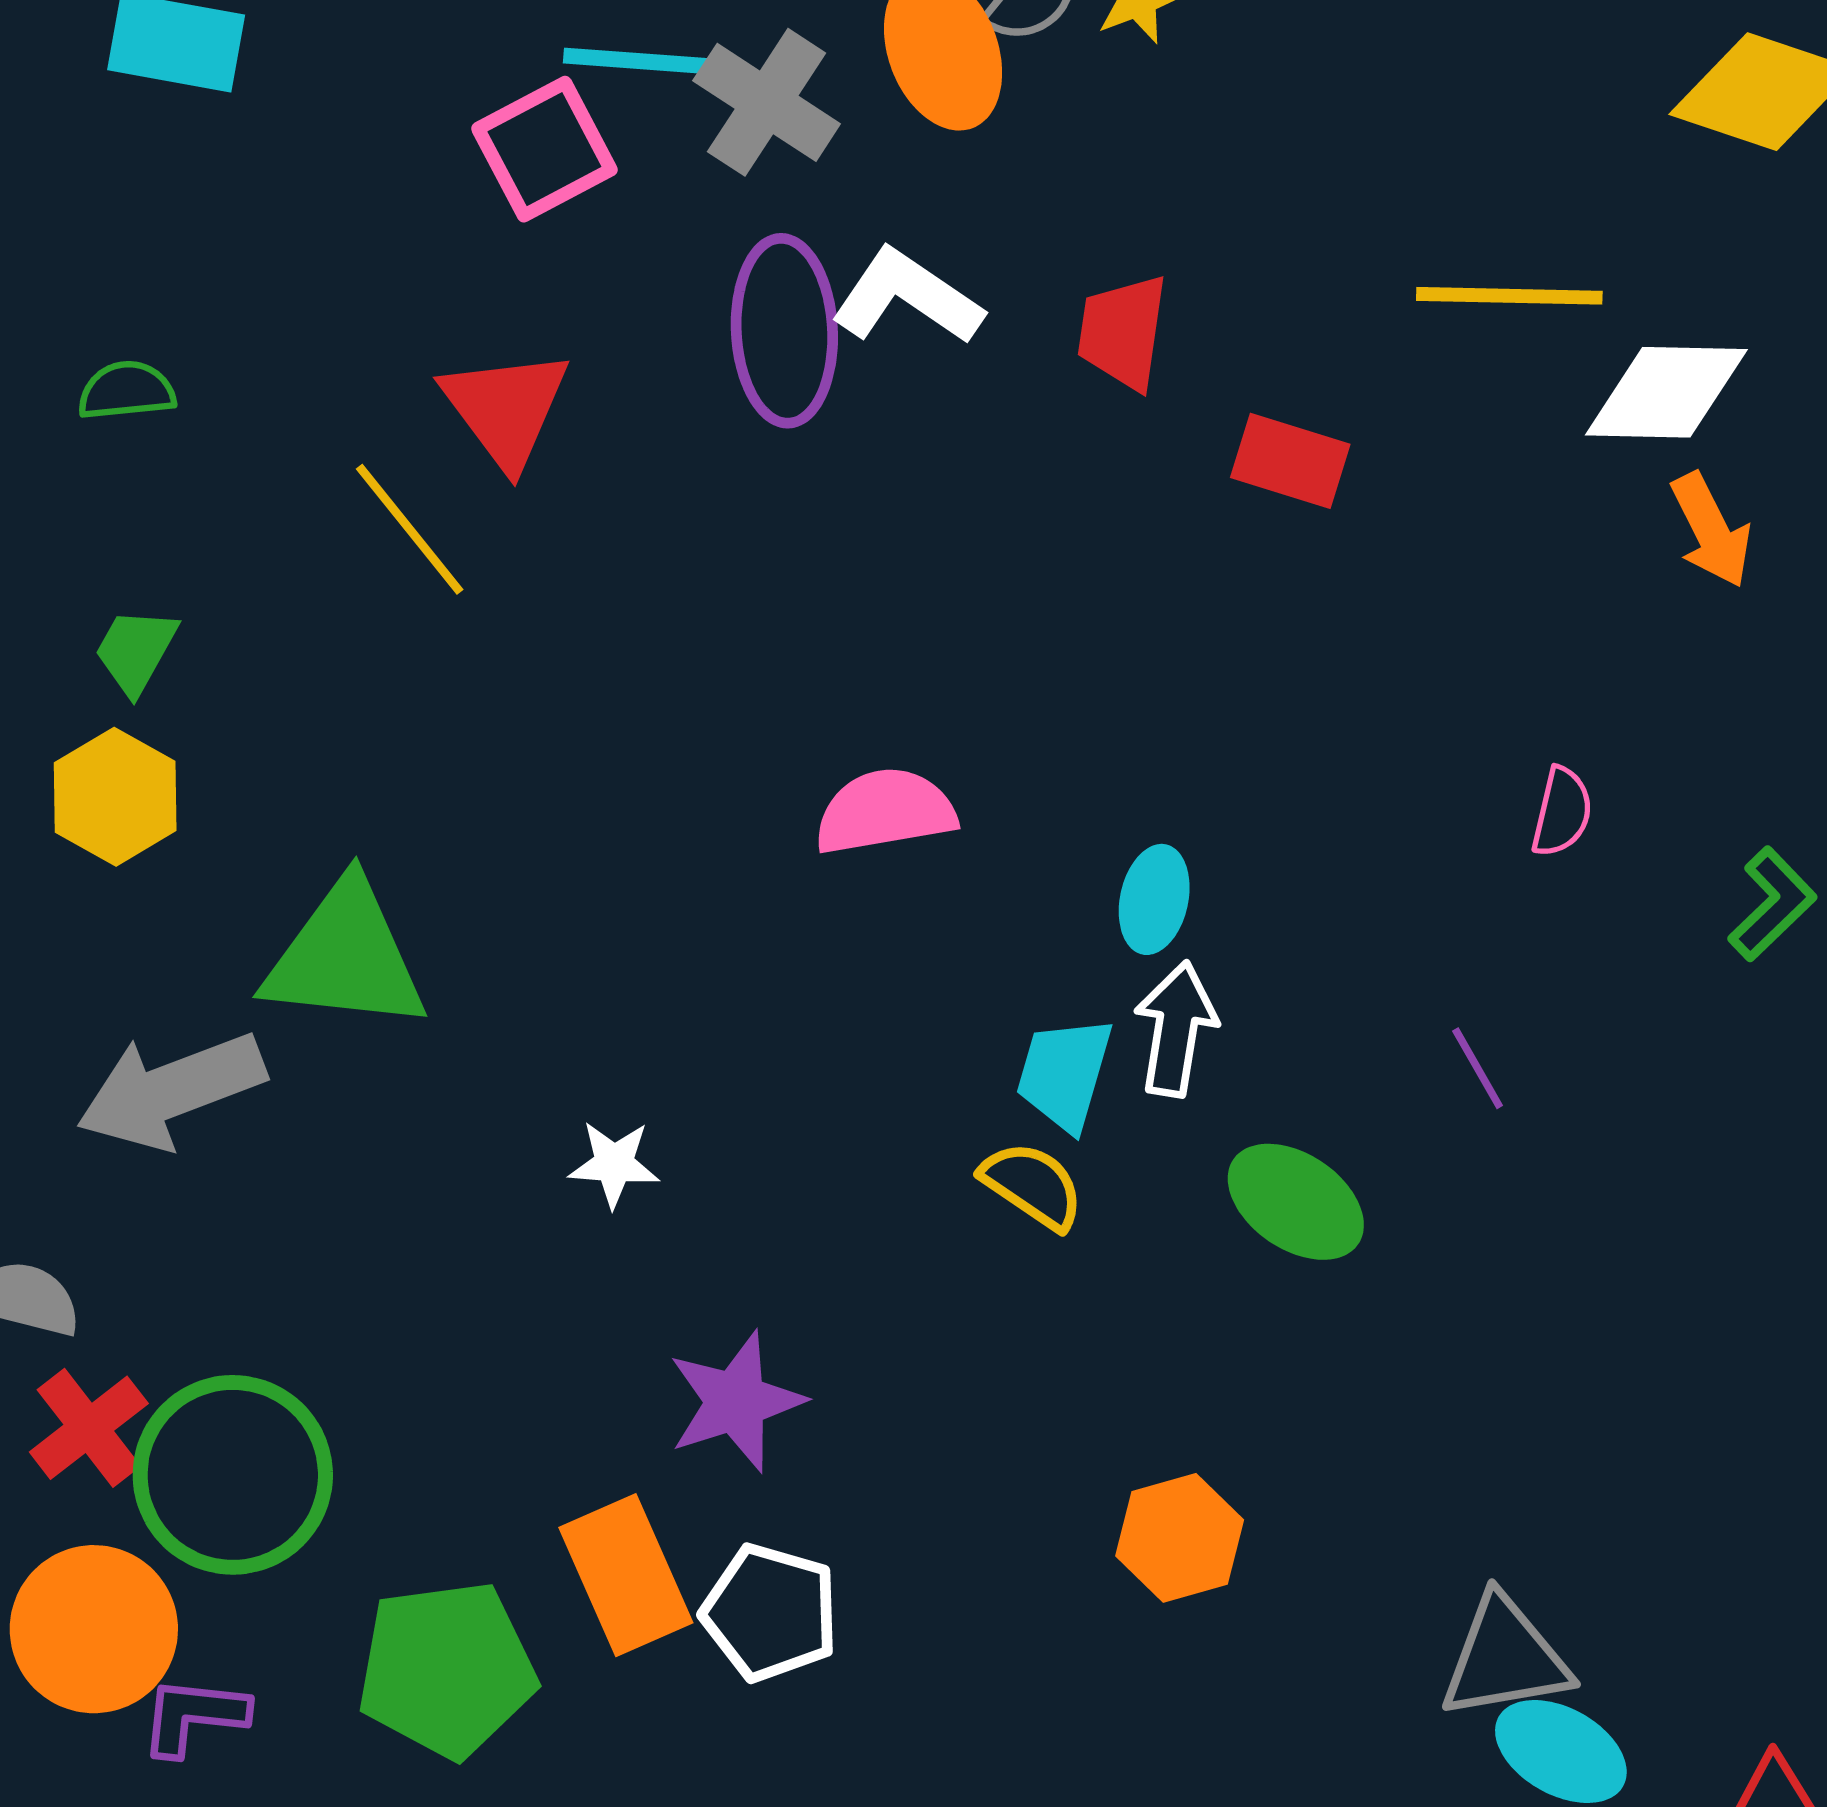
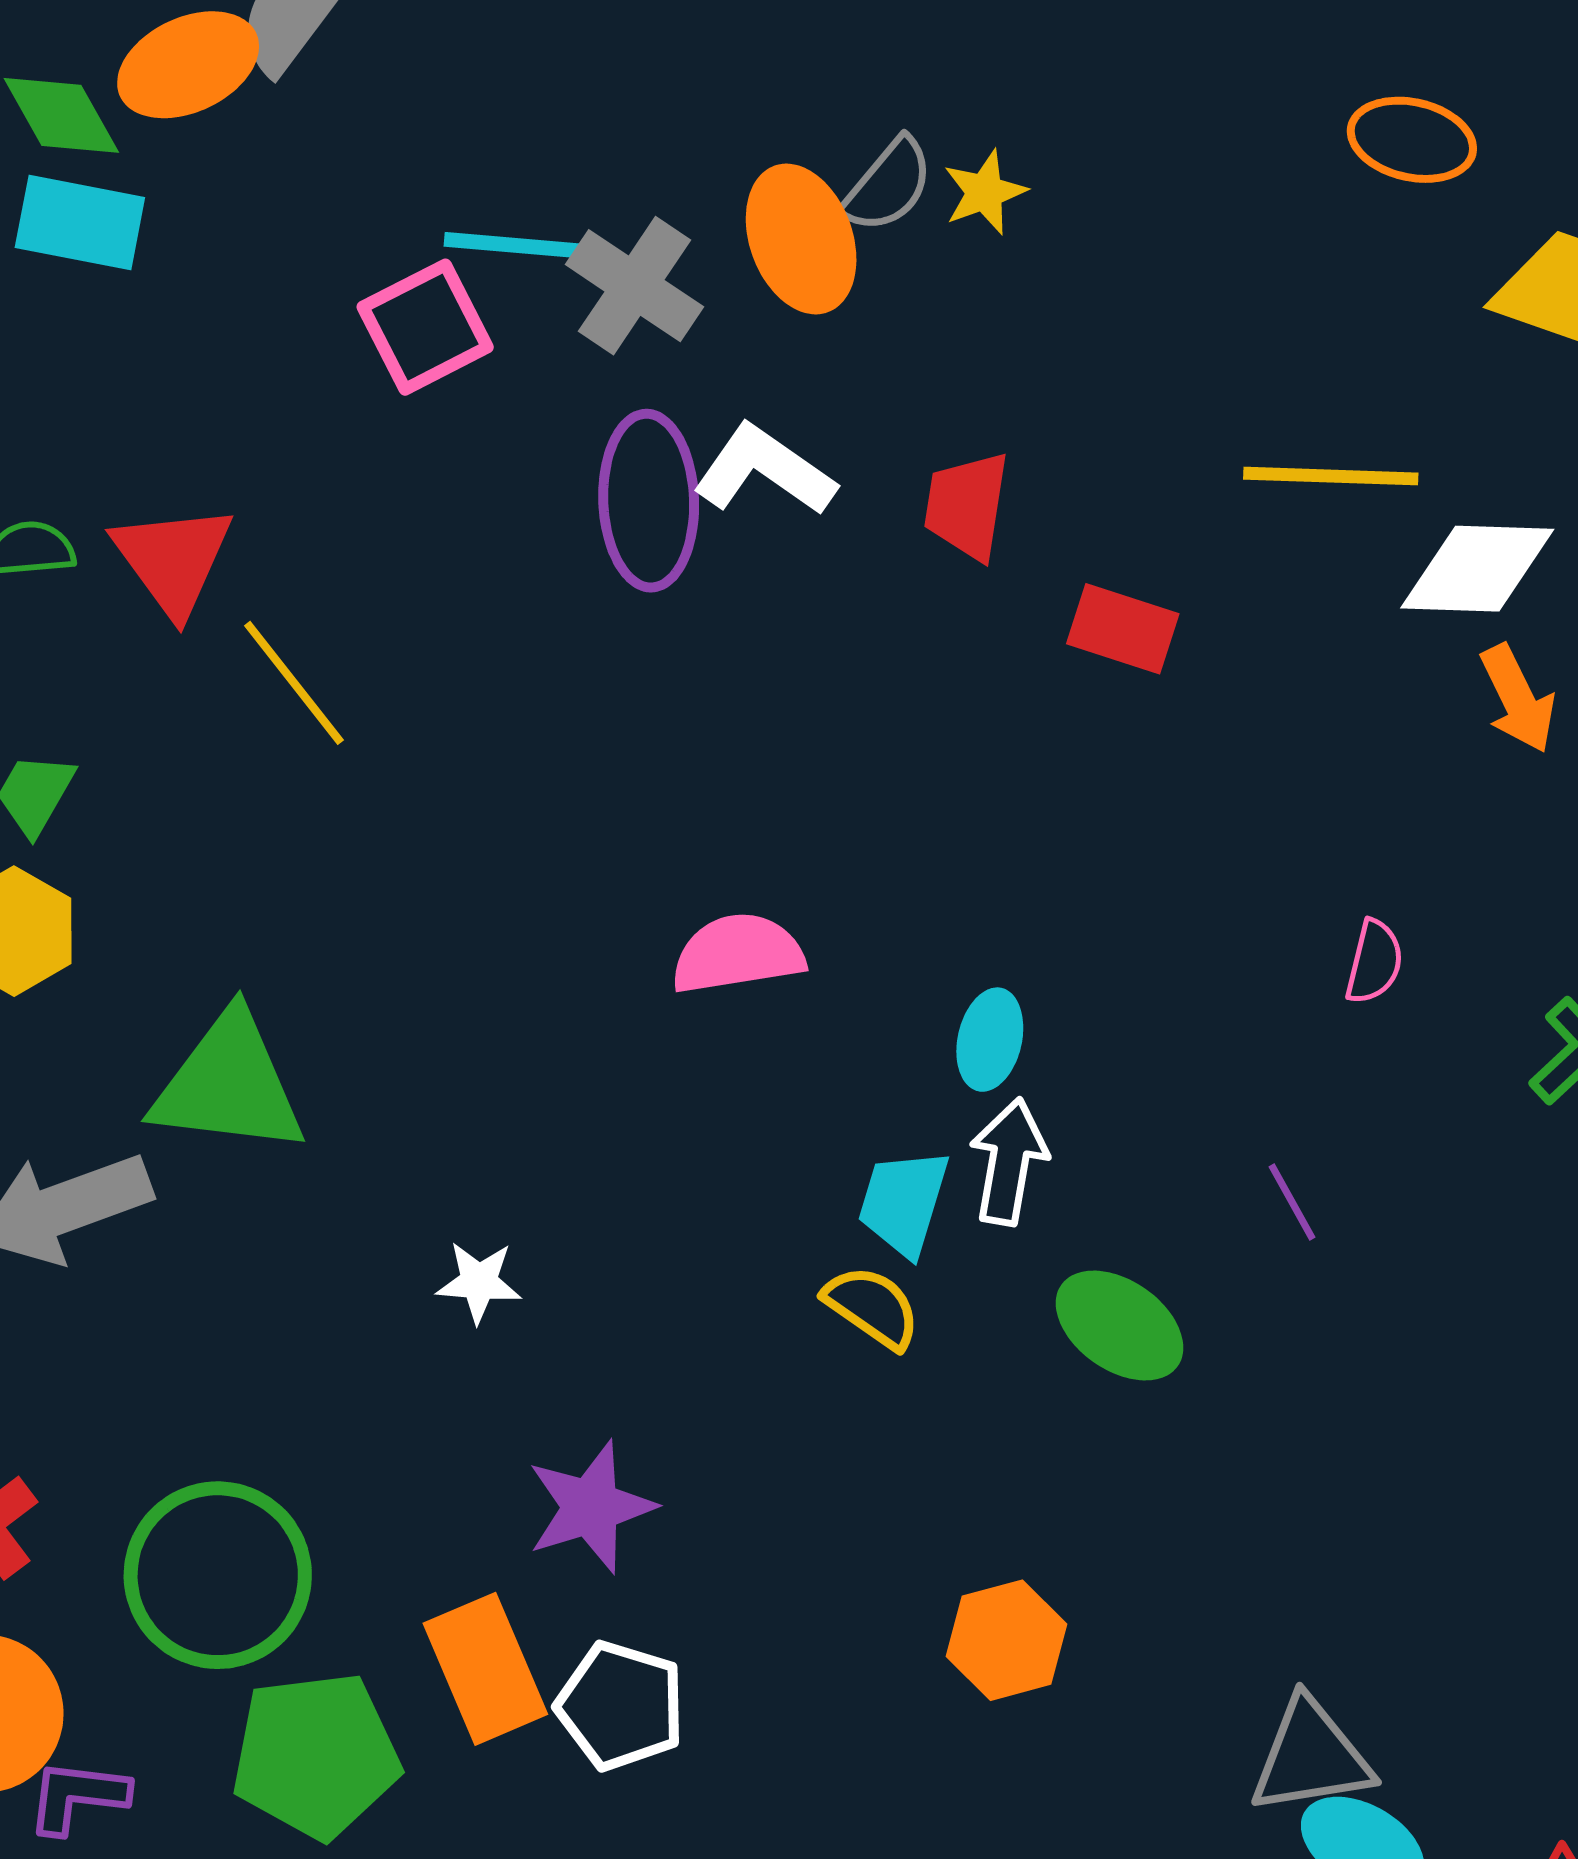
red triangle: (506, 408) -> (173, 560), moved
green circle: (233, 1475) -> (218, 1575), moved

